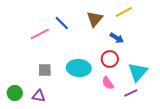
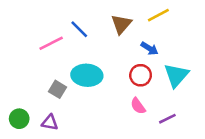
cyan ellipse: (79, 68) -> (87, 75), moved
gray square: (45, 70) -> (57, 89), turned 32
cyan triangle: (138, 72) -> (176, 75), moved

